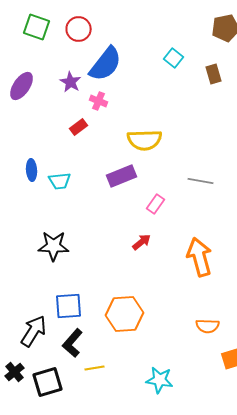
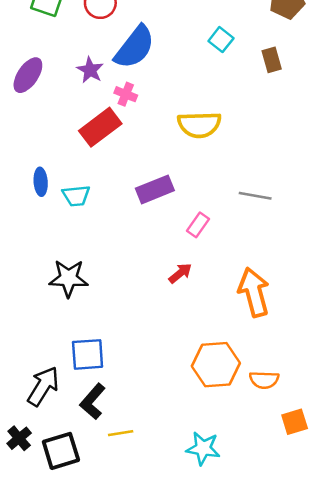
red rectangle: (79, 127) -> (100, 127), size x1.8
yellow semicircle: (145, 140) -> (199, 125), moved
orange hexagon: (125, 314) -> (216, 365), moved

